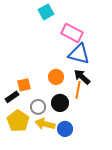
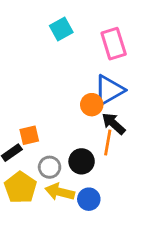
pink rectangle: (72, 33) -> (114, 44), moved, turned 45
blue triangle: (79, 54) -> (109, 90), turned -45
orange circle: (56, 77) -> (92, 105), moved

